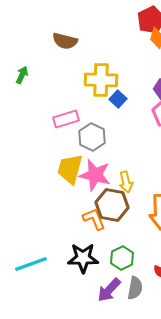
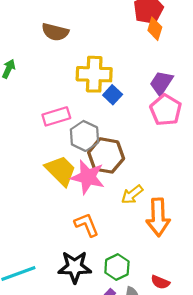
yellow trapezoid: (70, 169) -> (61, 171), turned 120
yellow arrow: (126, 182) -> (132, 194), moved, turned 65
brown hexagon: (112, 205) -> (106, 155), moved

